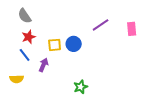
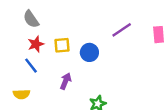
yellow square: (55, 45) -> (62, 45), moved
purple arrow: (44, 65) -> (66, 81), moved

